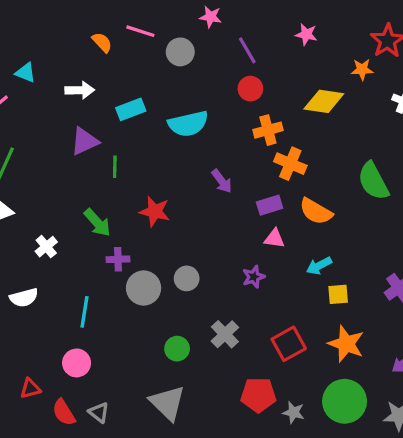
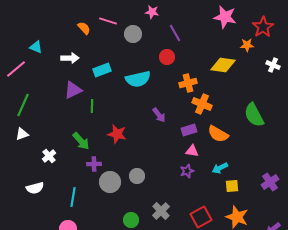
pink star: (306, 34) -> (225, 17), moved, size x1.6
red circle: (250, 89) -> (167, 57), moved
purple star: (254, 277) -> (187, 171), moved

